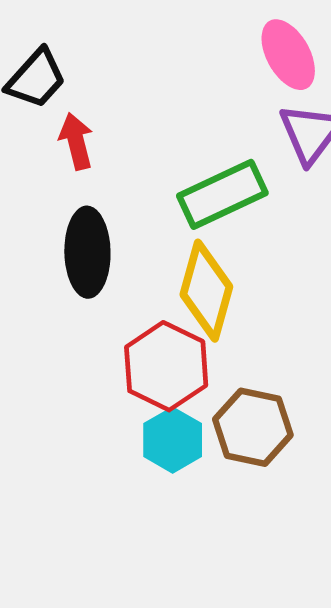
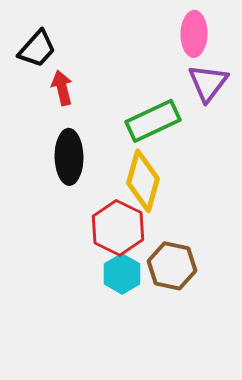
pink ellipse: (288, 55) -> (194, 34), turned 30

